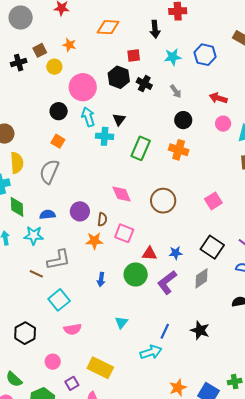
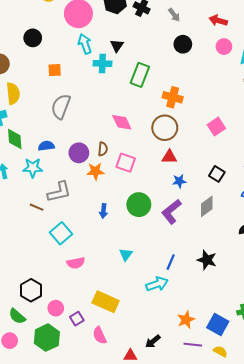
black circle: (59, 111) -> (33, 38), moved
orange square: (58, 141) -> (55, 70), turned -32
orange cross: (179, 150) -> (173, 97), moved
gray semicircle: (49, 172) -> (61, 106), moved
purple circle: (80, 211) -> (79, 153), moved
black square: (212, 247) -> (217, 174), size x0.7
red triangle: (149, 254) -> (169, 157), moved
black hexagon: (25, 333) -> (31, 290), moved
pink circle: (53, 362) -> (56, 308), moved

